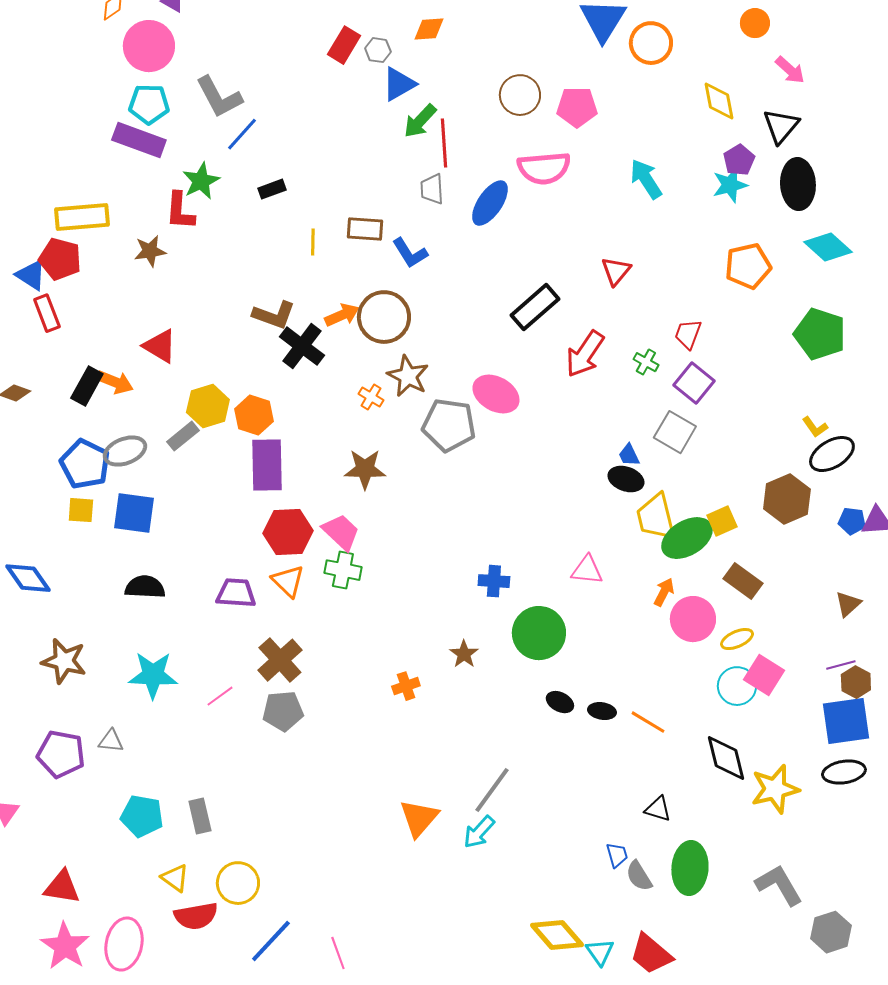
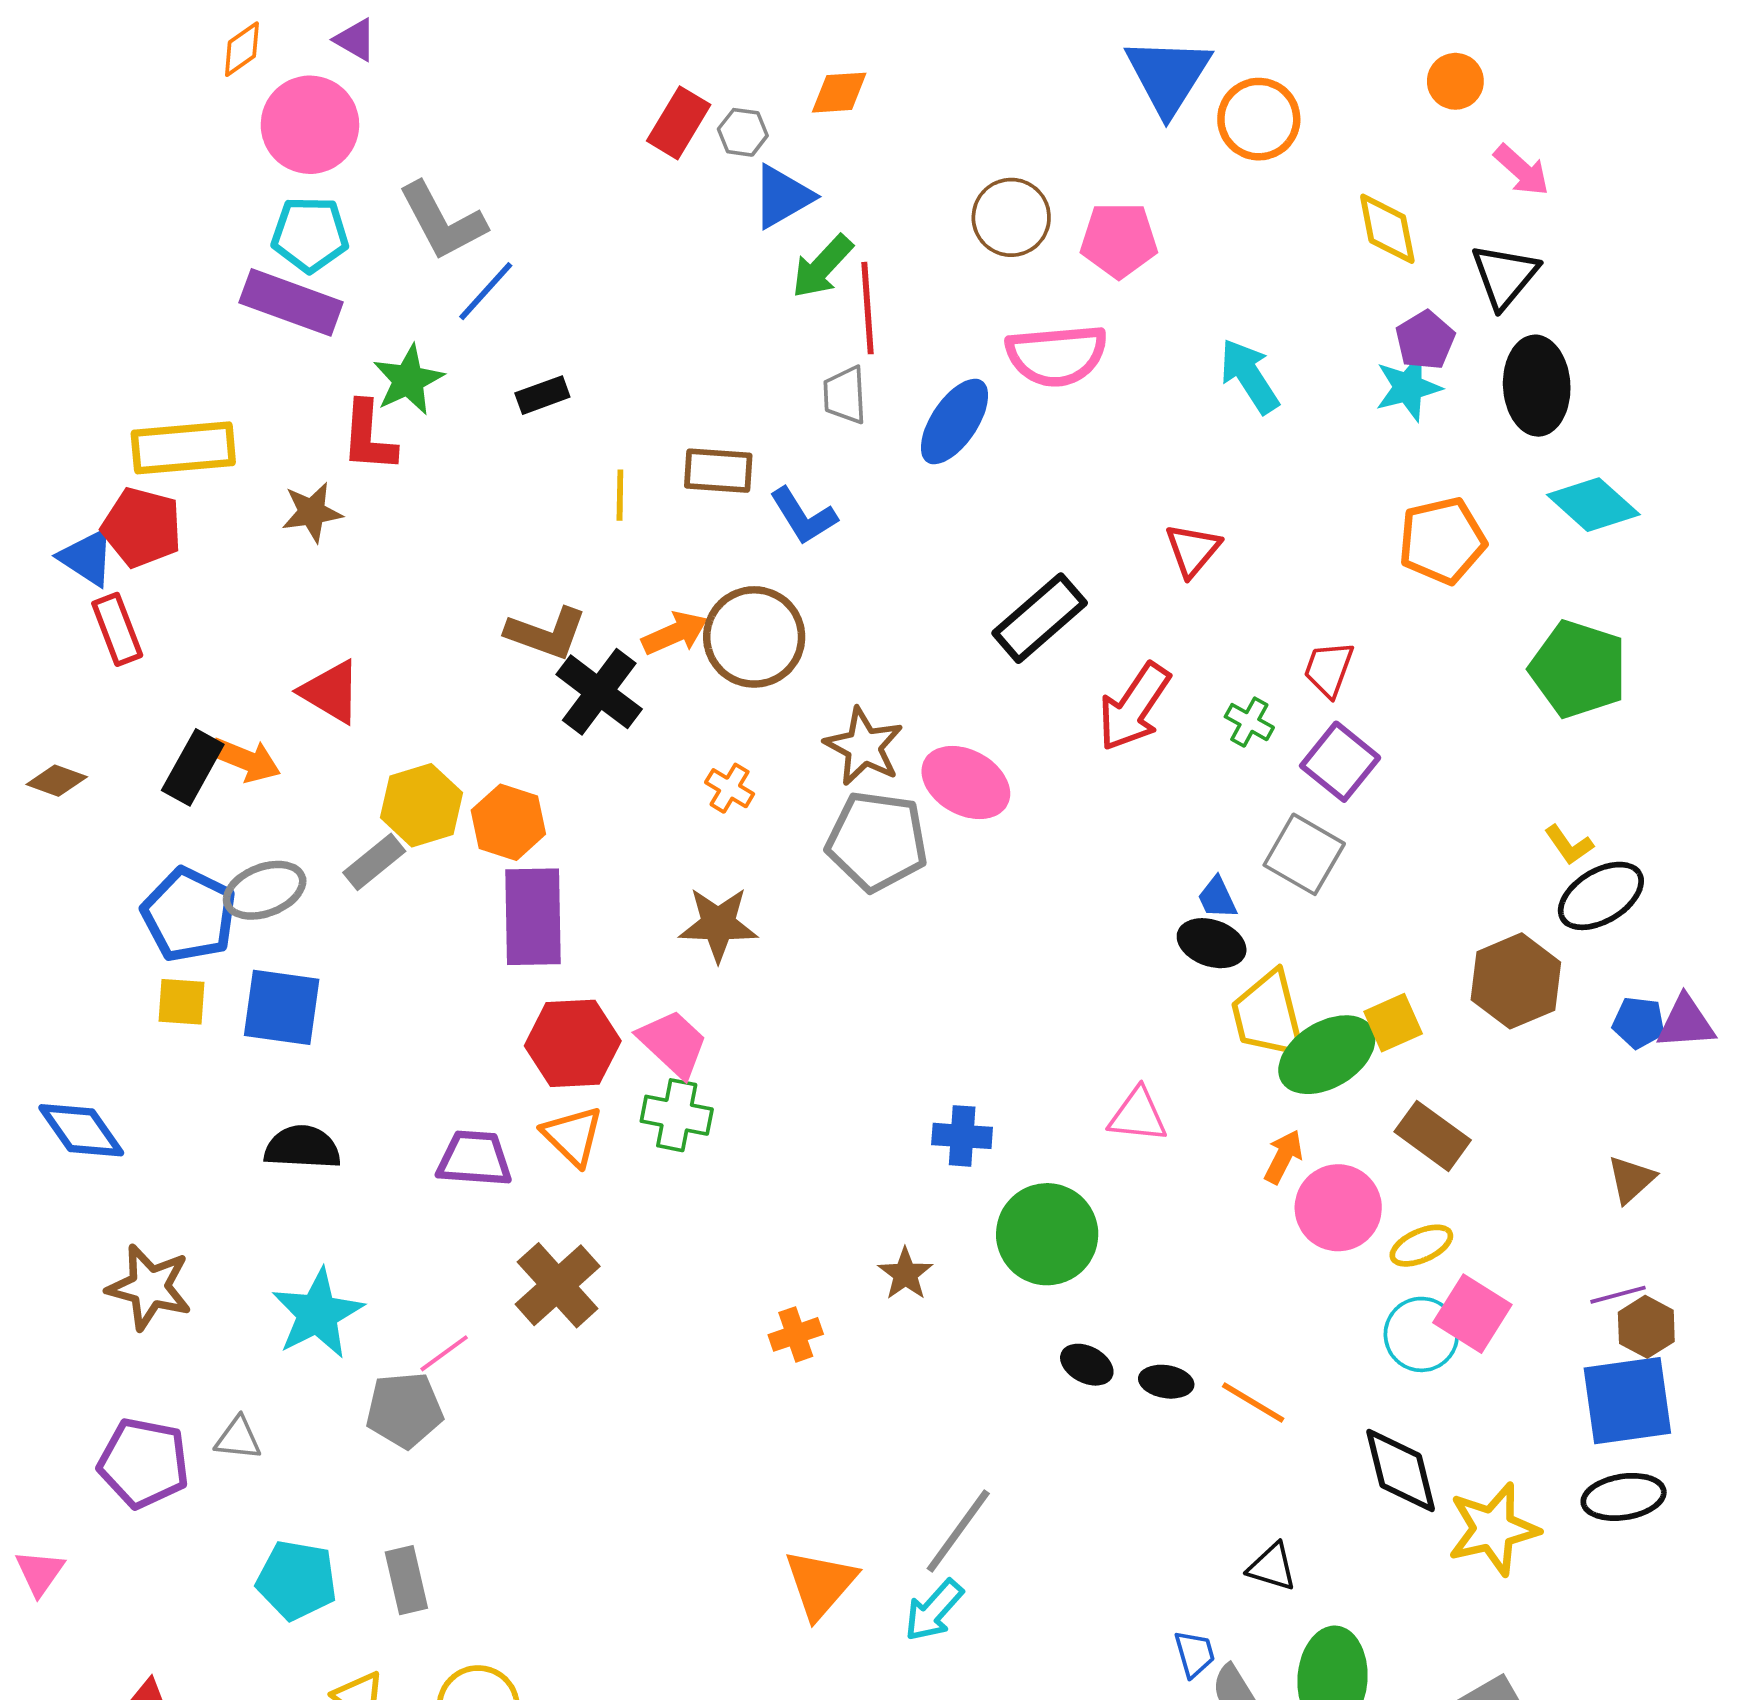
brown star: (408, 376) -> (864, 747), moved
cyan star: (153, 675) -> (318, 1314), turned -30
gray pentagon: (283, 711) -> (404, 1410), moved

